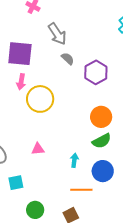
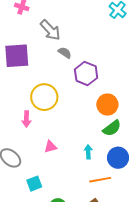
purple hexagon: (96, 72) -> (86, 74), moved
pink arrow: (21, 82) -> (26, 119), moved

